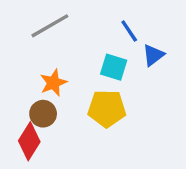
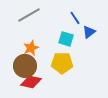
brown circle: (43, 114) -> (25, 66), size x1.5
red diamond: (29, 141) -> (31, 82), moved, turned 70

